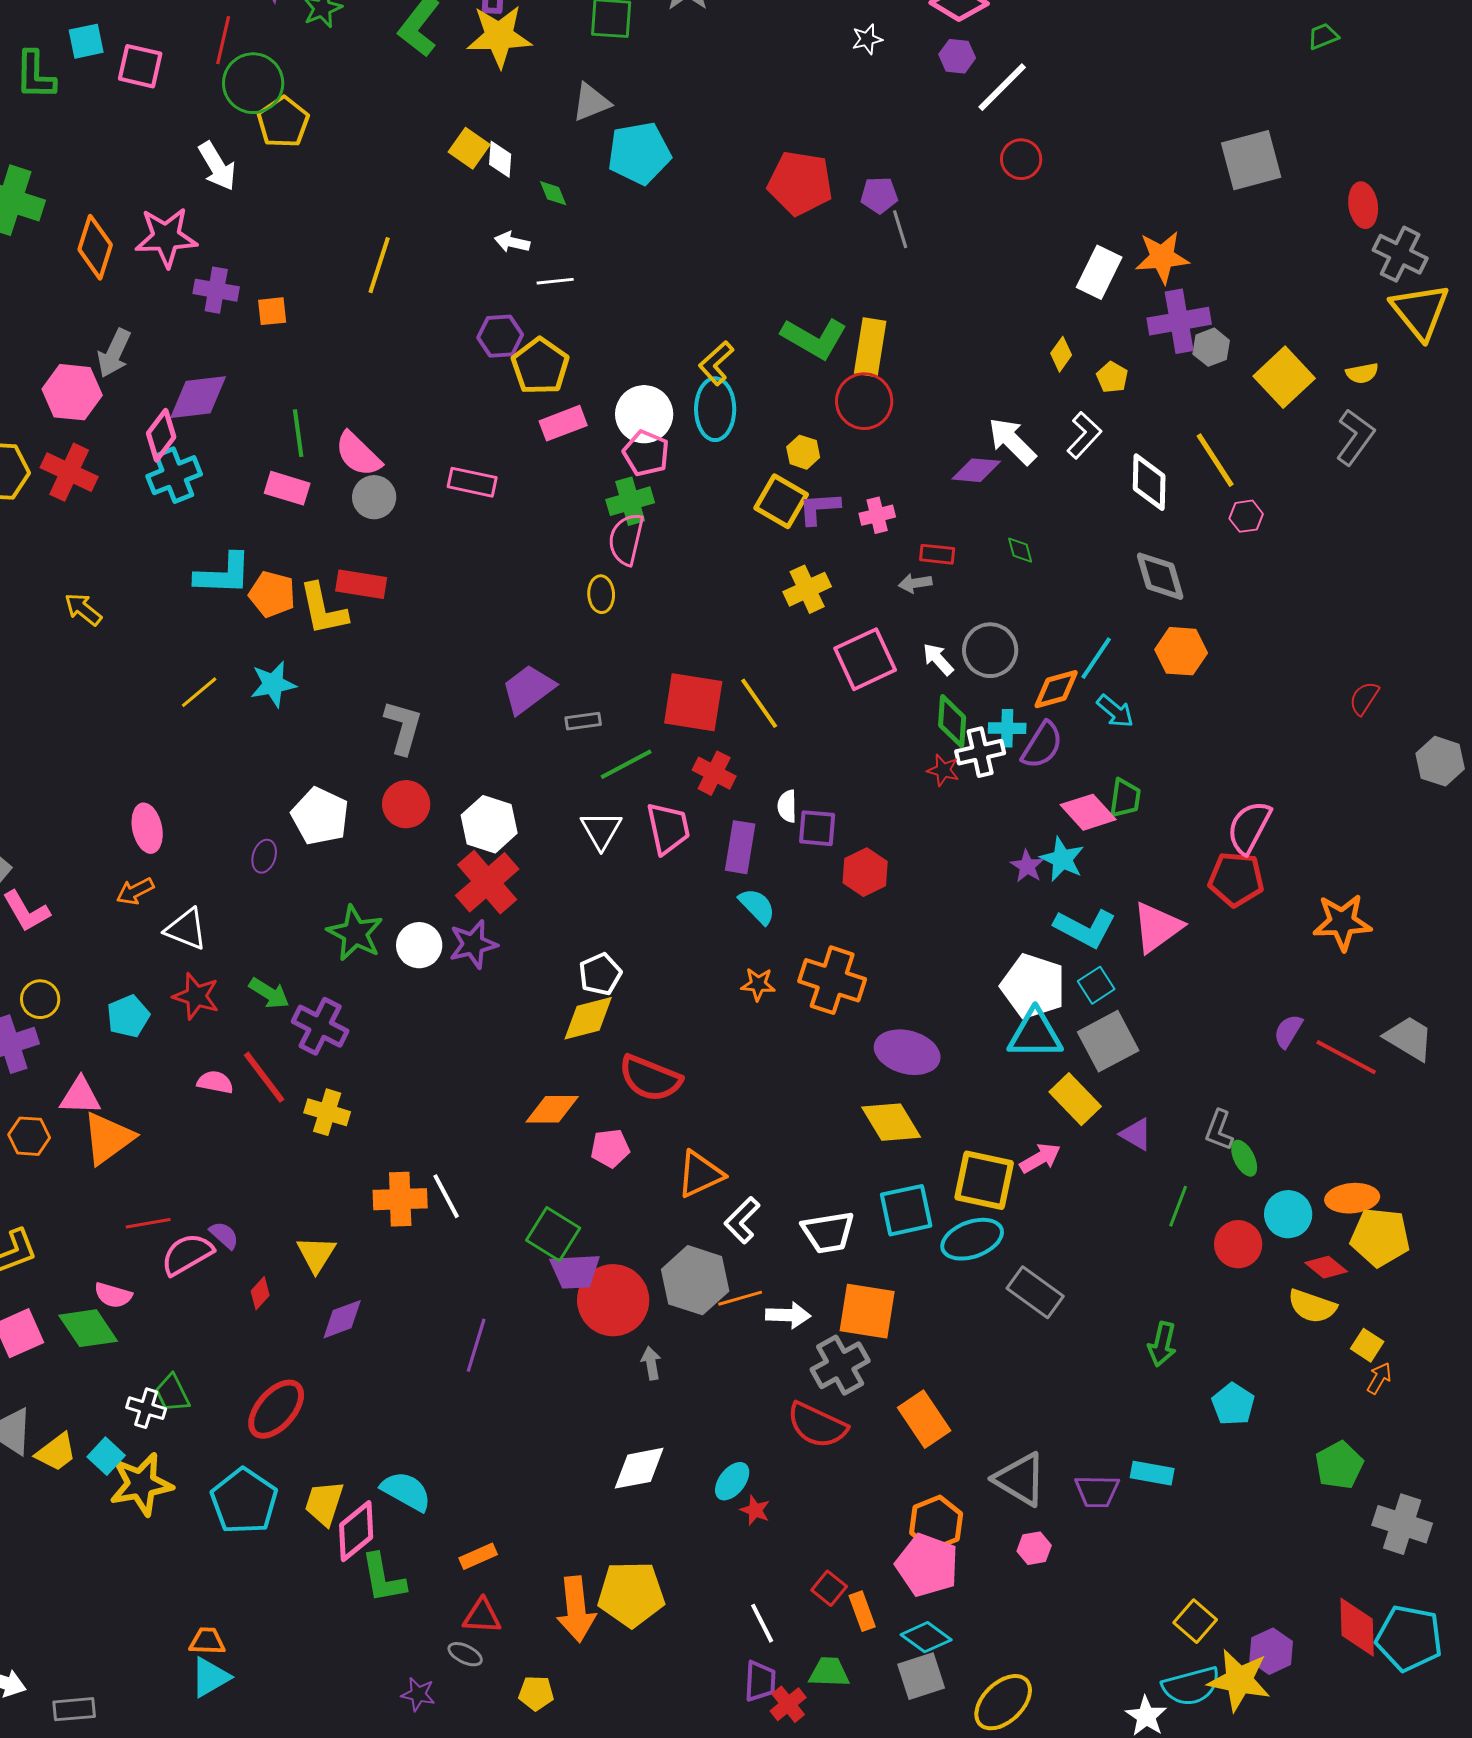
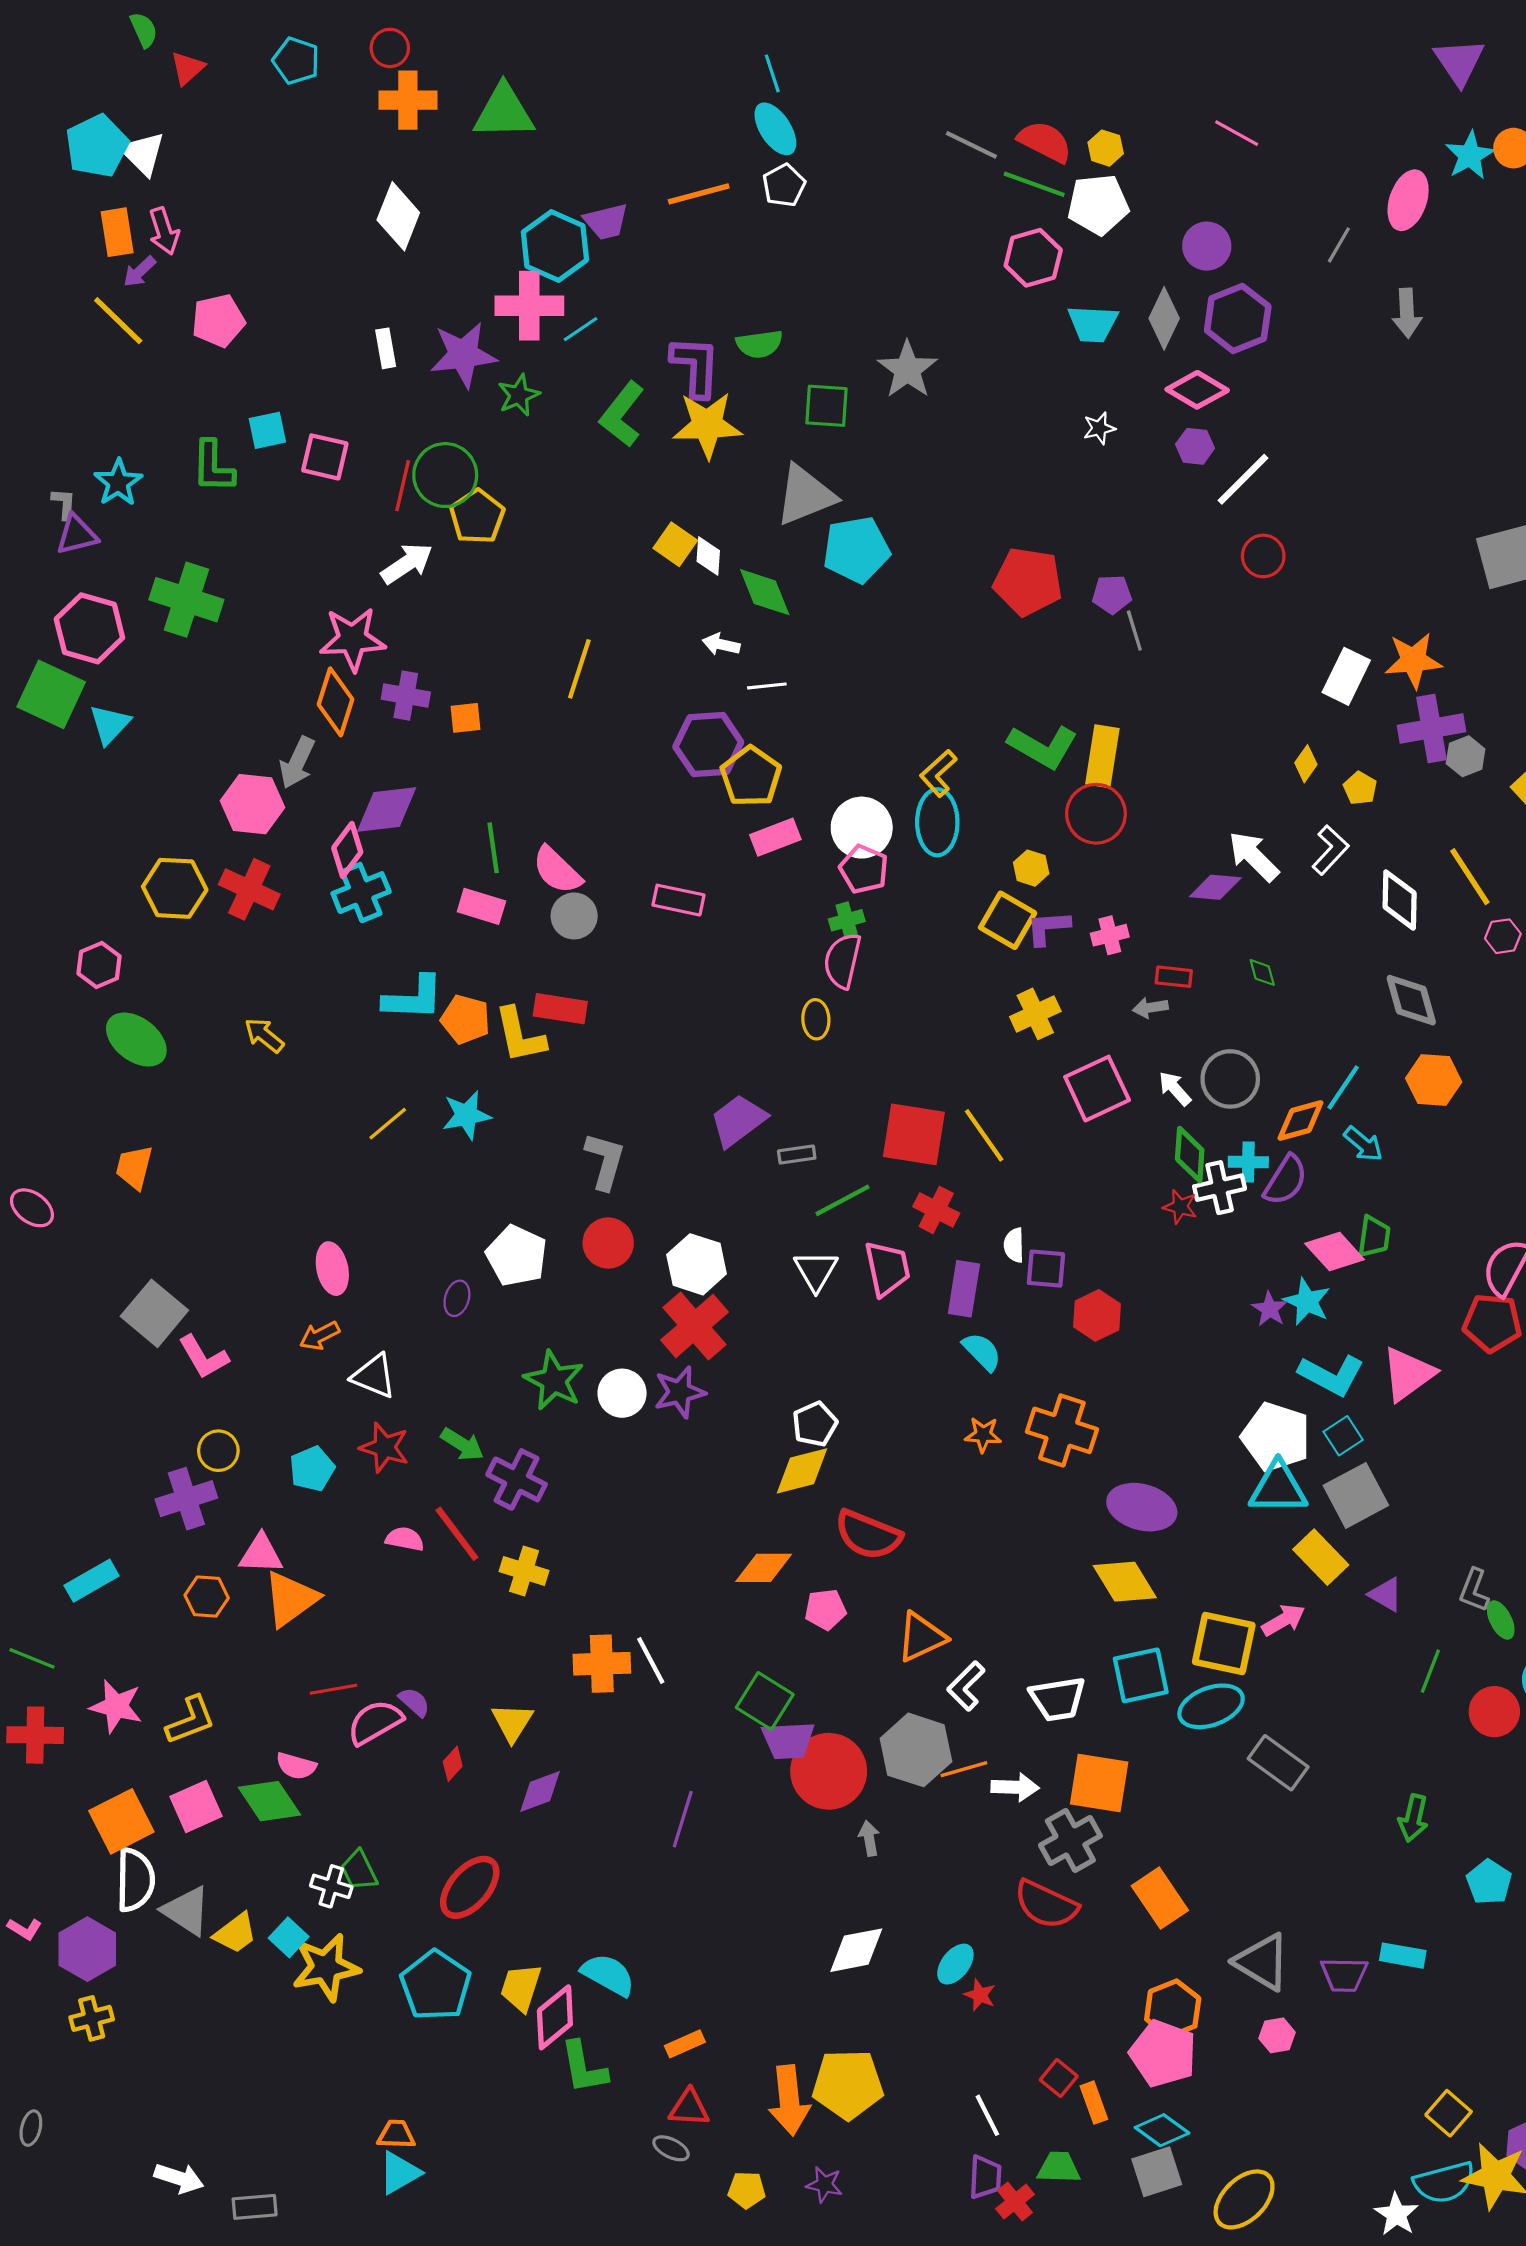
red line: (223, 40) -> (403, 486), moved
gray triangle: (591, 102) -> (805, 495), size x1.5
white arrow: (217, 166) -> (407, 563), turned -93
green diamond: (553, 193) -> (765, 592), size x1.8
orange diamond: (95, 247) -> (336, 702), moved
purple hexagon: (500, 336) -> (708, 745), size x1.4
green cross: (630, 501) -> (847, 920), size x0.7
purple star: (418, 1694) -> (824, 2185), moved

